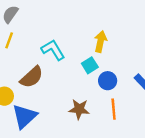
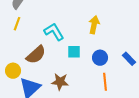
cyan square: (90, 65) -> (74, 52), moved, turned 32
brown star: (79, 109) -> (60, 82), moved

